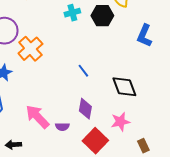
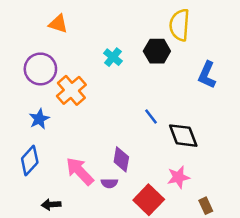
cyan cross: (72, 13) -> (113, 57), moved, turned -35
blue line: (83, 71) -> (151, 117), moved
purple diamond: (85, 109) -> (121, 159), moved

